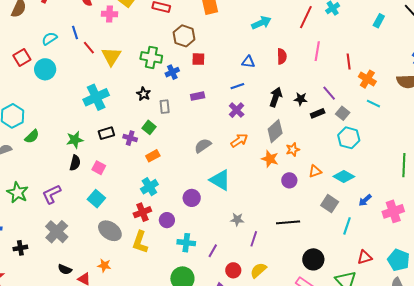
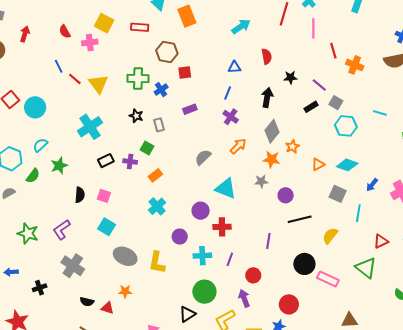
cyan semicircle: (49, 39) -> (40, 145), moved
pink line: (317, 51) -> (313, 28), moved
blue line: (237, 86) -> (228, 93), turned -40
black star: (301, 99) -> (290, 77), moved
cyan line: (373, 104) -> (380, 113), moved
green star: (75, 140) -> (59, 166), moved
purple circle: (289, 180) -> (286, 195), moved
red cross: (142, 212) -> (222, 227), moved, turned 30
gray star: (237, 219) -> (261, 181), moved
black circle: (313, 259) -> (304, 264), moved
yellow semicircle: (258, 270) -> (330, 236), moved

